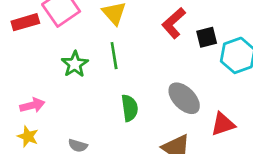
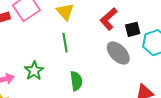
green star: (75, 64) -> (34, 71), moved
gray ellipse: (184, 98) -> (118, 53), moved

